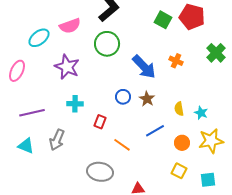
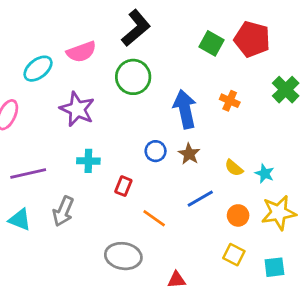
blue arrow: (144, 67) -> (185, 109), turned -148
yellow semicircle: (179, 109) -> (234, 168), turned -40

